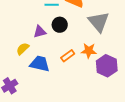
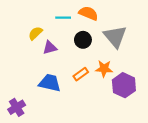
black circle: (60, 25) -> (83, 40), moved
yellow semicircle: (23, 49) -> (35, 33), moved

